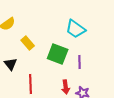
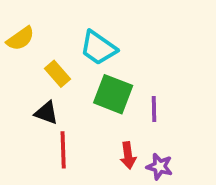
cyan trapezoid: (76, 29) -> (98, 48), moved
black triangle: (11, 64) -> (46, 113), moved, turned -32

